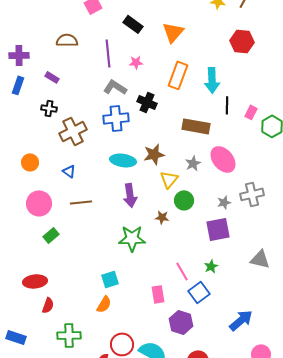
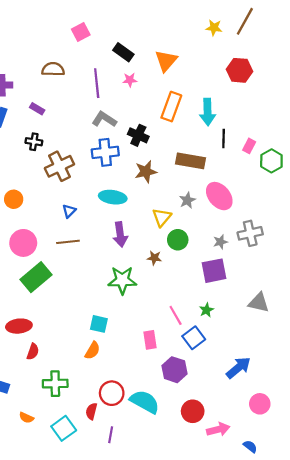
pink star: (136, 62) -> (130, 80), moved
brown star: (154, 154) -> (146, 172), moved
blue triangle: (69, 171) -> (69, 211), moved, turned 40
green rectangle: (51, 235) -> (36, 277), size x1.8
cyan square: (110, 279) -> (99, 324), turned 30

